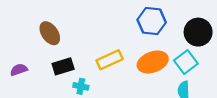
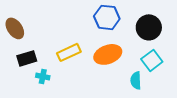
cyan square: (186, 62) -> (152, 60), moved

